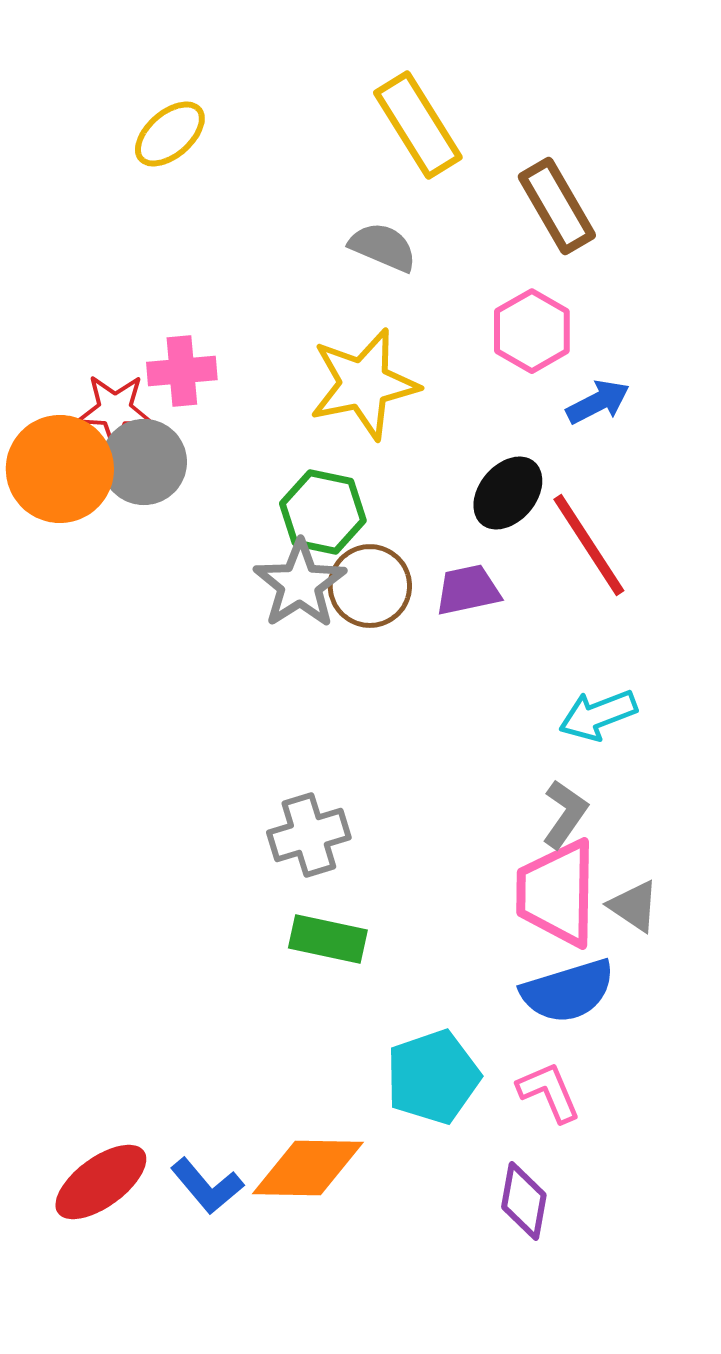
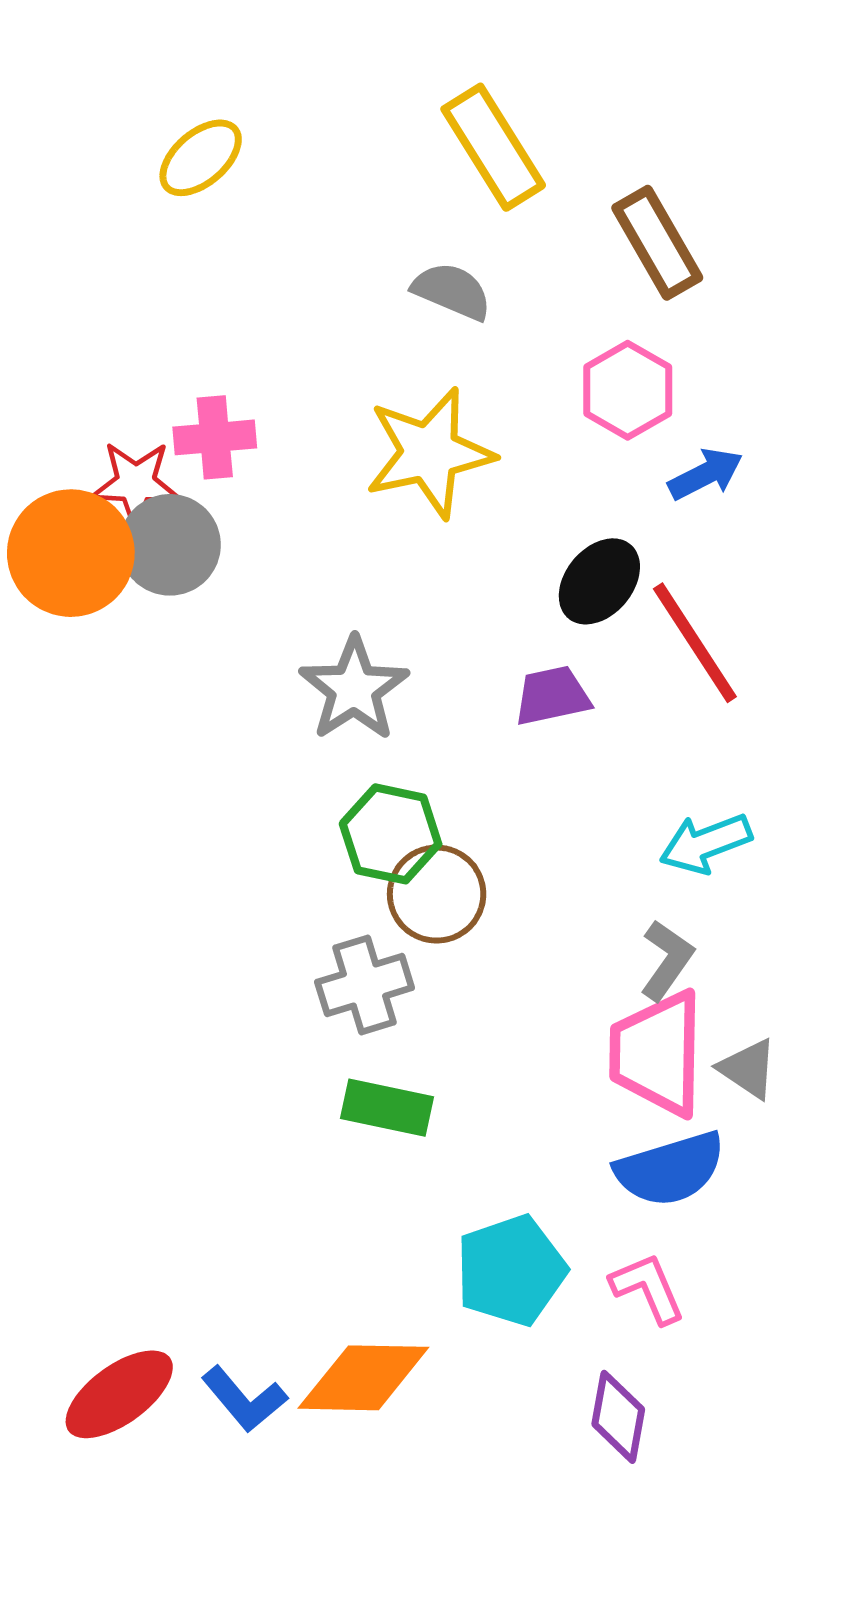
green hexagon: (323, 512) -> (391, 834), moved
brown circle: (370, 586) -> (437, 894), moved

